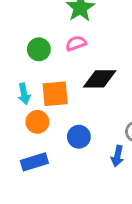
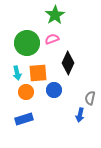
green circle: (39, 49) -> (27, 43), size x1.6
black diamond: (100, 79) -> (68, 63), turned -65
blue circle: (79, 137) -> (54, 90), moved

